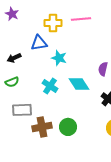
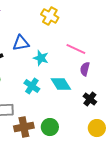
pink line: (81, 19) -> (76, 49), moved, turned 30
yellow cross: (53, 23) -> (50, 16), moved, turned 30

